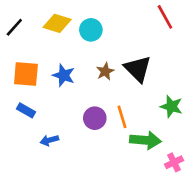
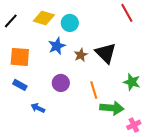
blue star: (64, 75) -> (57, 46), moved, turned 30
purple circle: (95, 118) -> (61, 83), moved
blue arrow: (49, 140) -> (38, 108), turned 40

